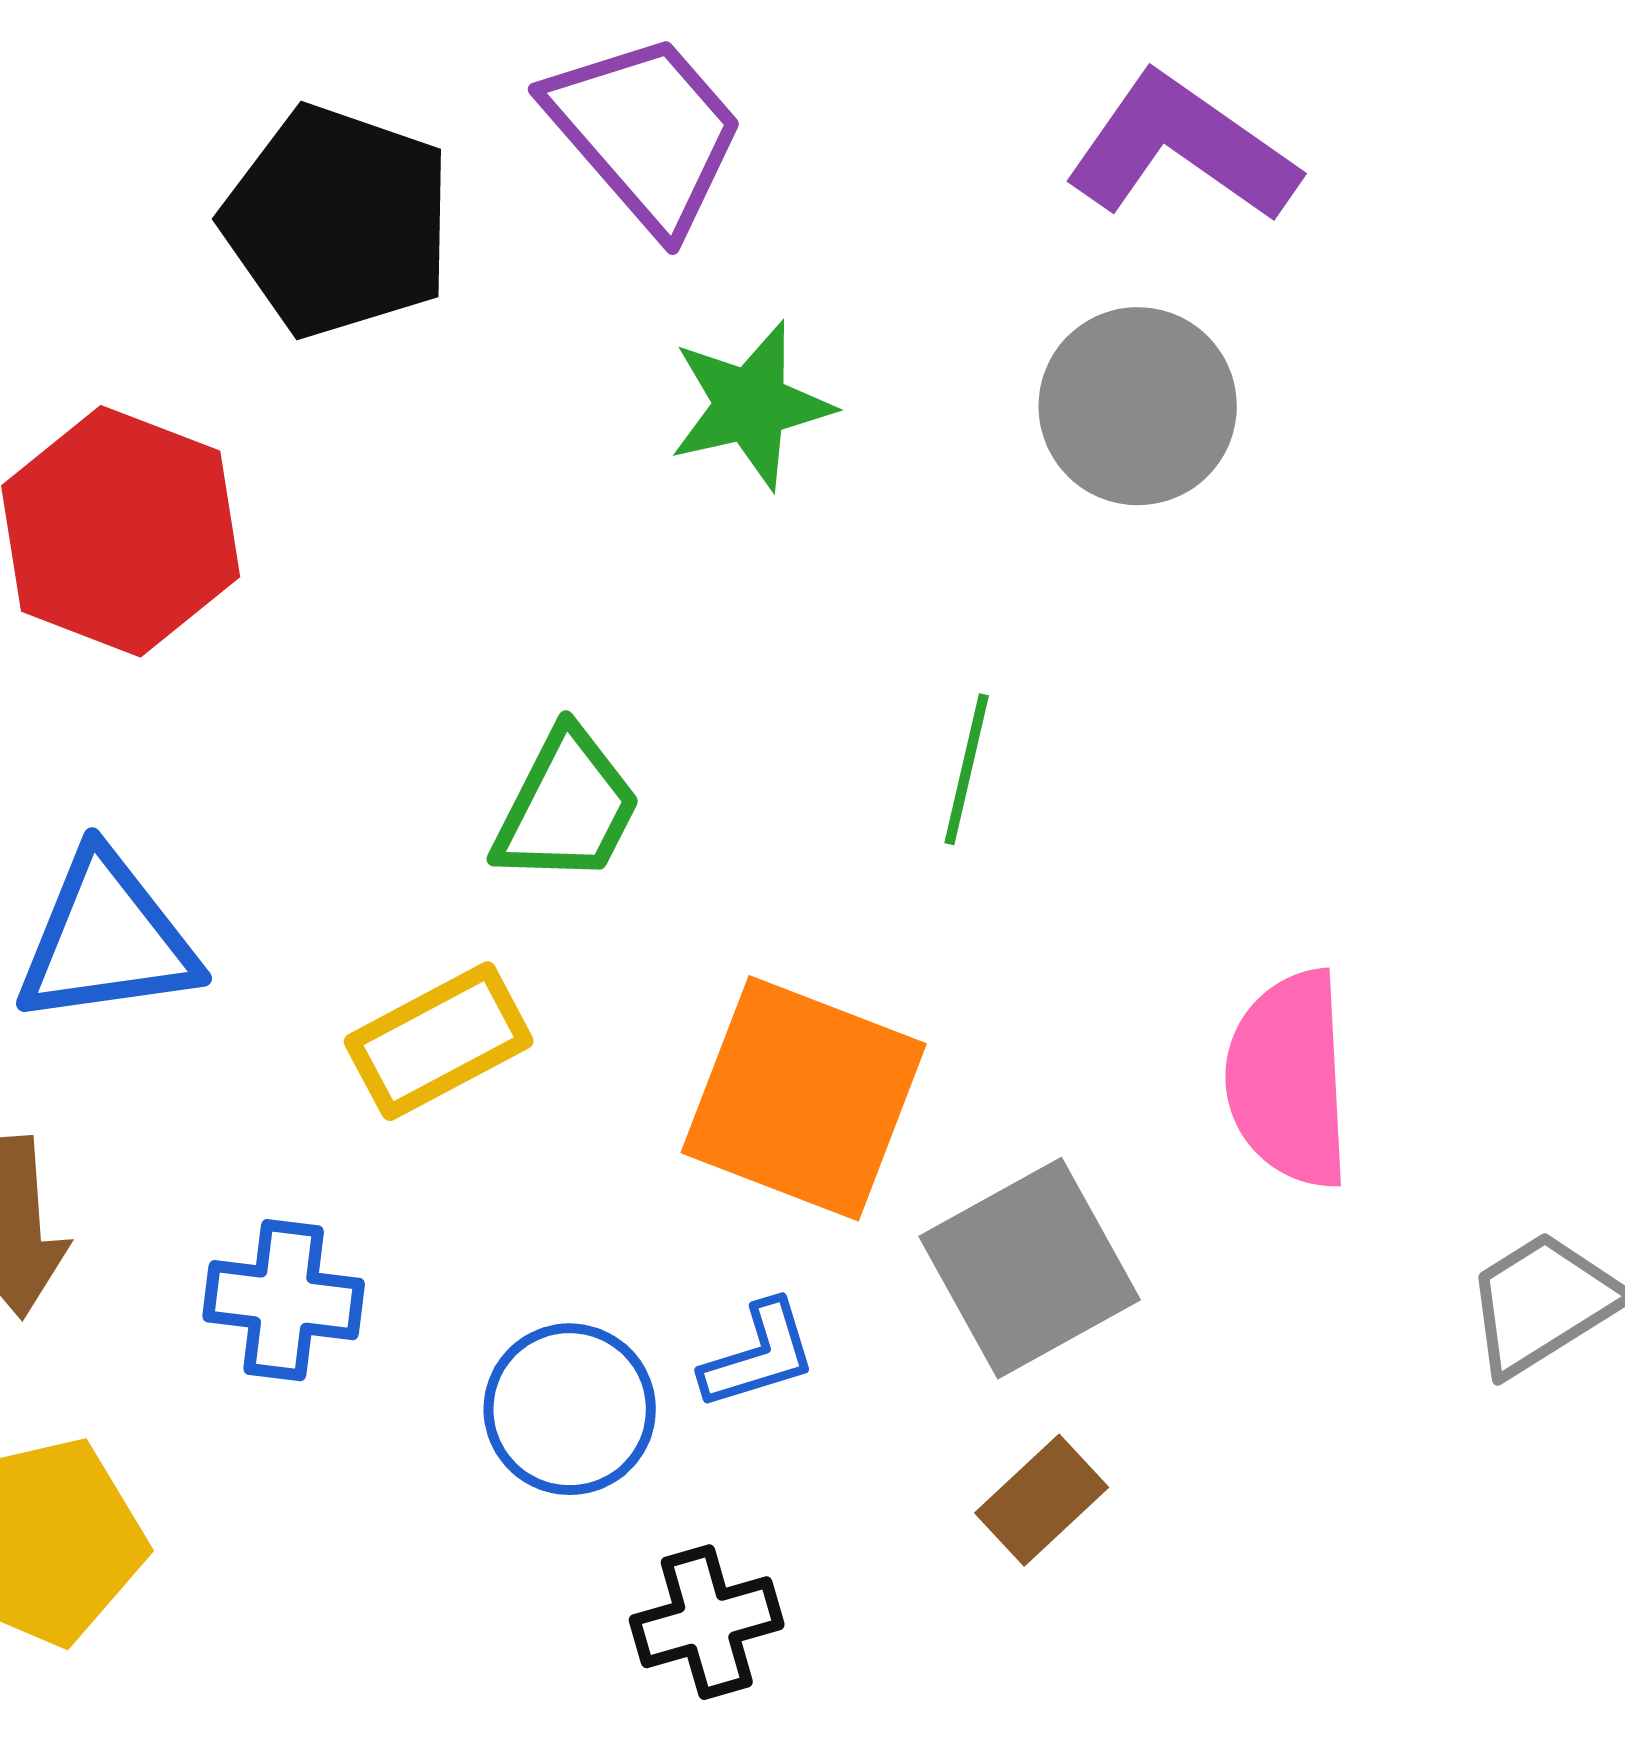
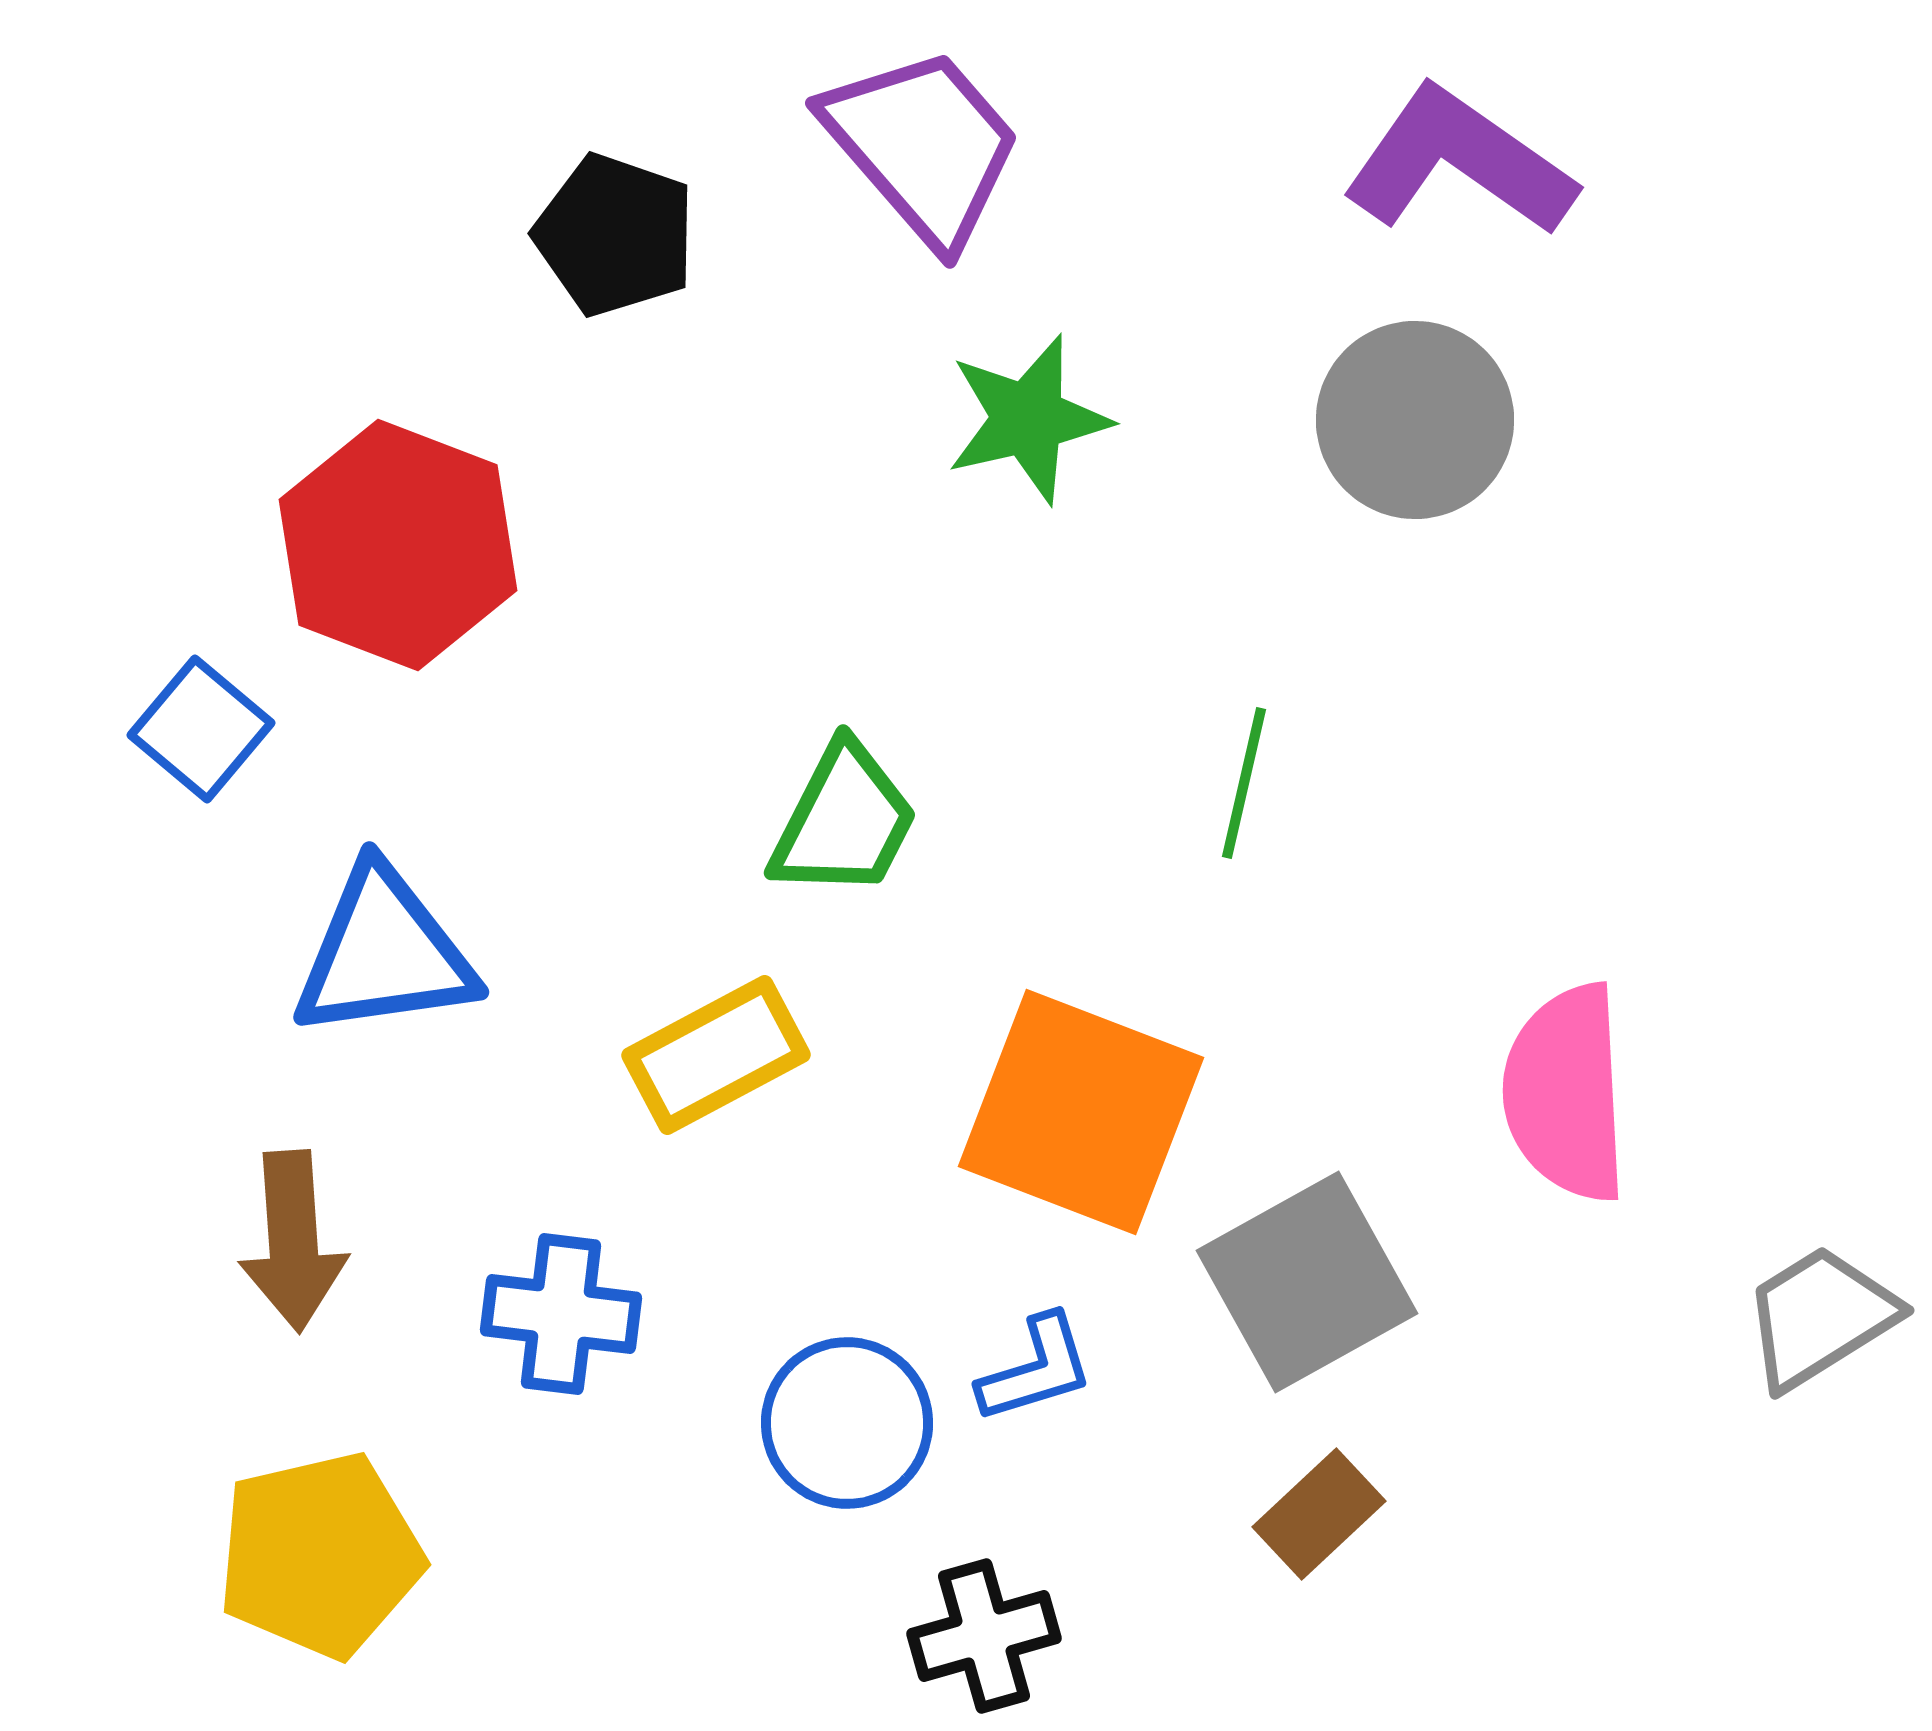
black pentagon: (338, 221) -> (615, 235), size x0.7

